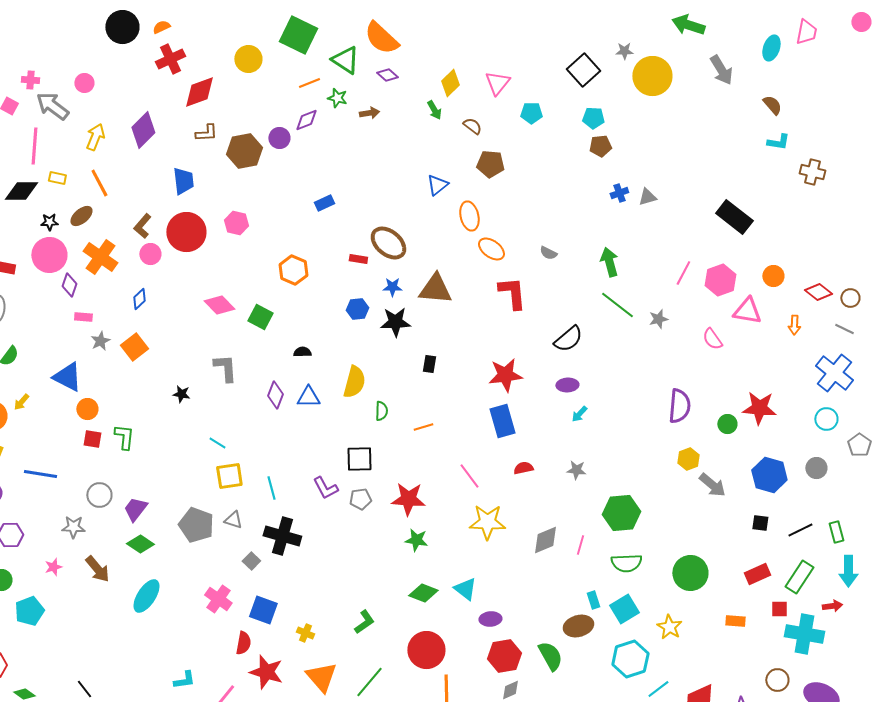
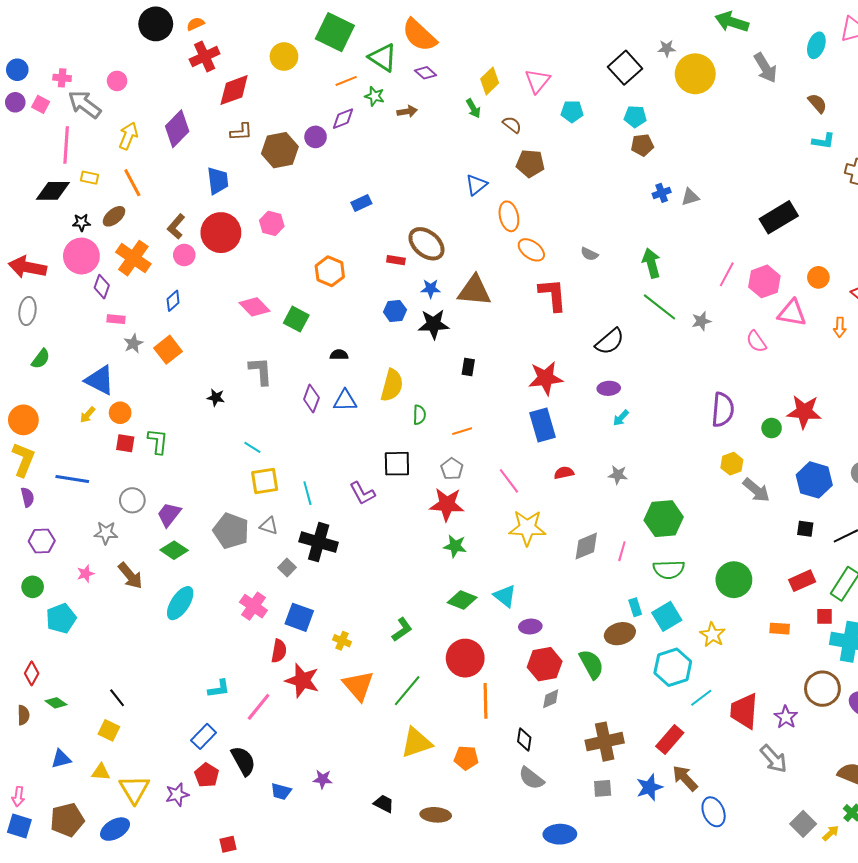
black rectangle: (734, 217) -> (779, 217), turned -69
yellow arrow: (21, 402) -> (88, 415), moved
gray pentagon: (360, 499) -> (452, 469), moved, turned -30
brown circle: (777, 680) -> (822, 689), size x1.5

